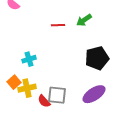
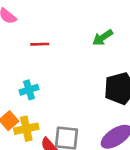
red line: (58, 25) -> (40, 44), moved

